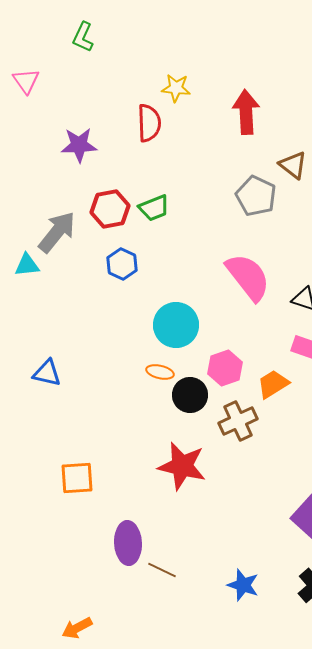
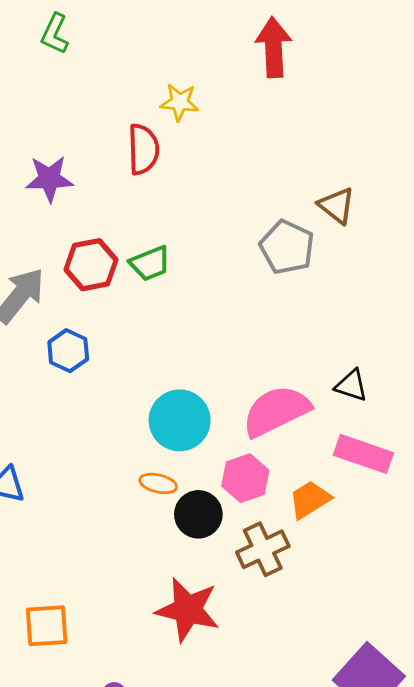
red arrow: (246, 112) -> (274, 47), moved
blue hexagon: (122, 264) -> (68, 351), moved
pink semicircle: (248, 277) -> (276, 411), moved, turned -78

